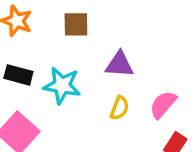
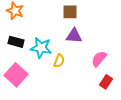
brown square: (76, 24) -> (70, 12), moved
yellow semicircle: (119, 108) -> (59, 61), moved

